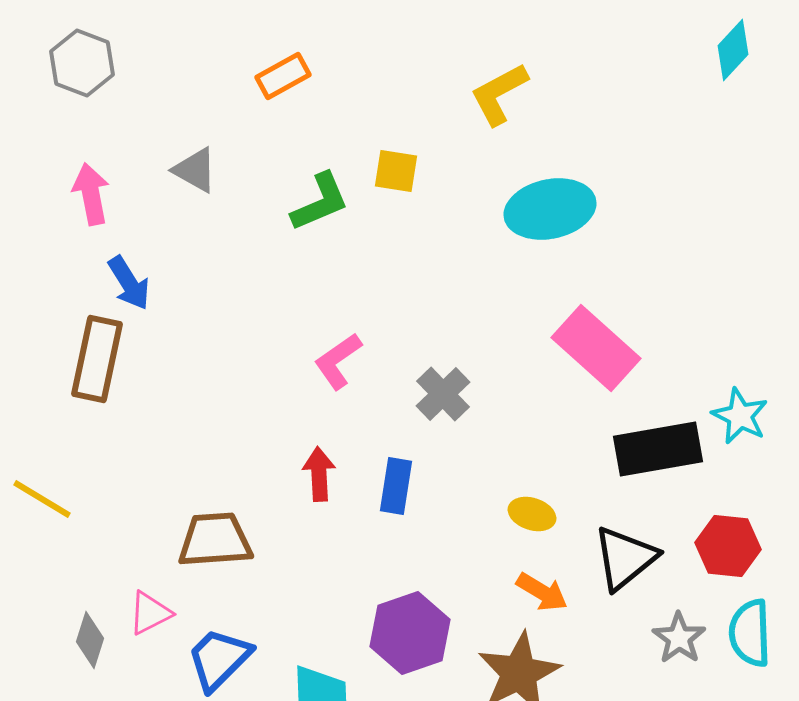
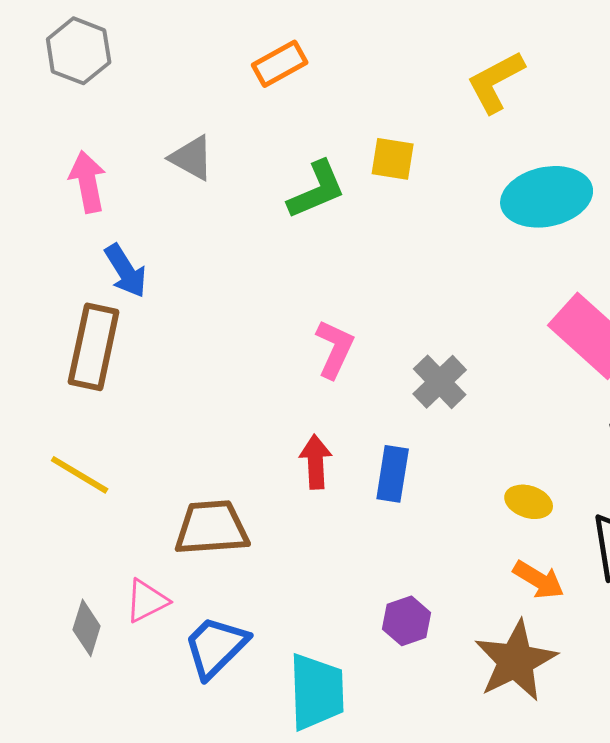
pink L-shape: (338, 361) -> (335, 349), turned 150
yellow line: (42, 499) -> (80, 475), moved
purple hexagon: (410, 633) -> (407, 621), size x0.6

